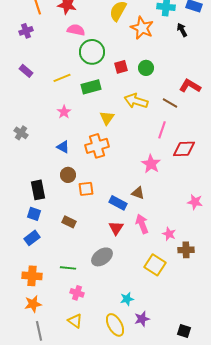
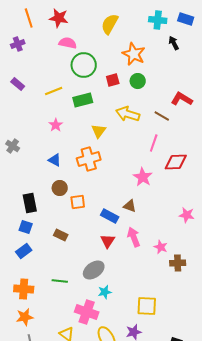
orange star: (142, 28) -> (134, 54), moved
yellow square: (155, 265) -> (147, 306), moved, turned -30
pink cross: (77, 293) -> (87, 312), moved, size x1.6
cyan star: (127, 299) -> (105, 292), moved

